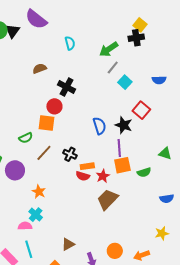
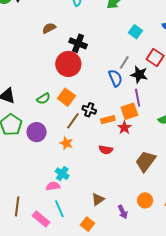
gray line: (113, 67) -> (124, 62), moved
red circle: (54, 106) -> (68, 64), size x1.6
orange square: (47, 123) -> (66, 97), moved, turned 36
brown line: (44, 153) -> (73, 121), moved
orange square: (122, 165) -> (129, 111), moved
red semicircle: (83, 176) -> (106, 150), moved
orange star: (39, 192) -> (66, 143), moved
brown trapezoid: (108, 199) -> (146, 161), moved

